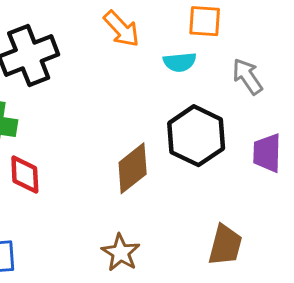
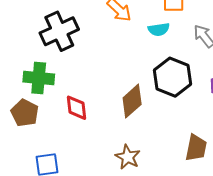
red diamond: (25, 174) -> (76, 108), moved

